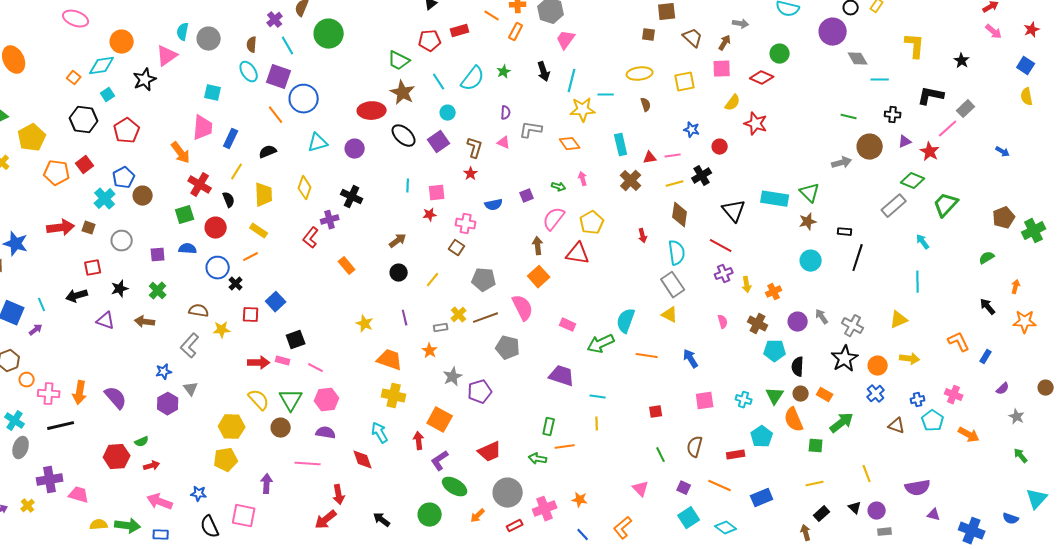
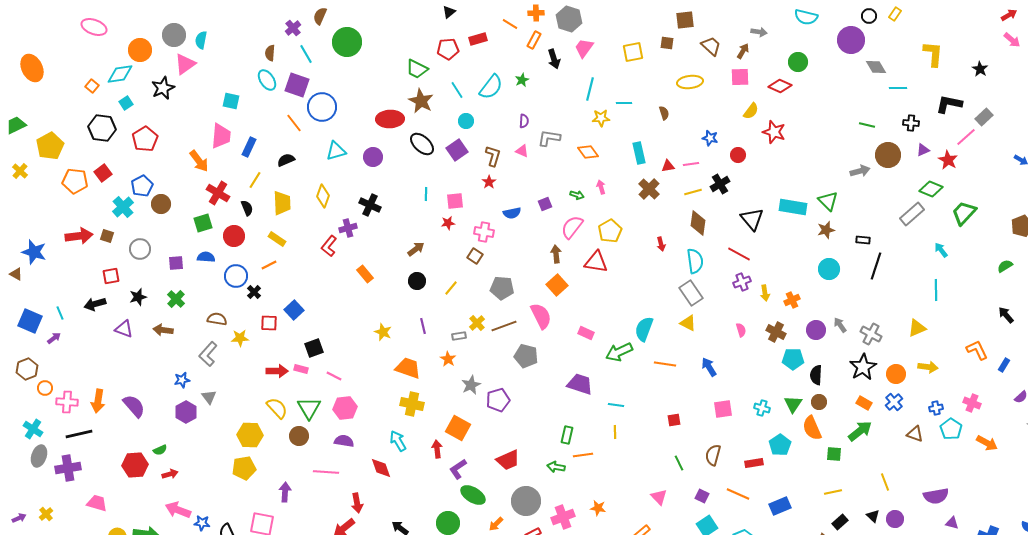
gray circle: (209, 39) -> (174, 35), moved
black arrow: (544, 72) -> (554, 59), moved
yellow ellipse: (640, 74) -> (690, 82), moved
yellow square: (685, 82) -> (633, 52), moved
yellow star: (583, 110) -> (601, 118), size x0.7
orange rectangle: (825, 395) -> (864, 403), moved
purple cross: (50, 480) -> (68, 468), moved
blue star: (199, 494) -> (202, 523), moved

